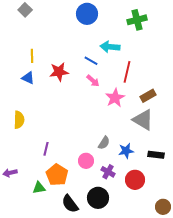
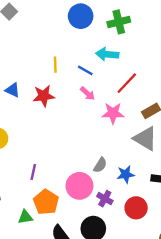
green cross: (137, 20) -> (119, 22), moved
yellow line: (32, 56) -> (55, 65), moved
red star: (59, 72) -> (44, 96), moved
red line: (127, 72) -> (127, 83), turned 30
pink star: (115, 98) -> (113, 113), turned 30
pink circle: (86, 161) -> (79, 186), size x1.5

